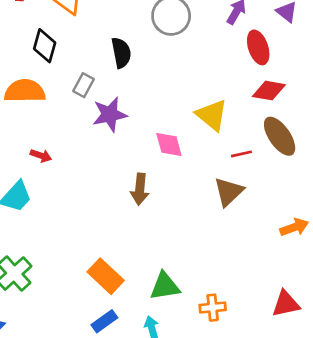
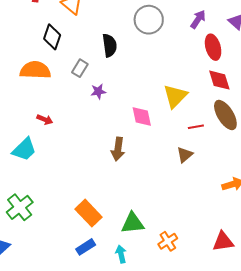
red diamond: (269, 91) -> (219, 80), turned 60
purple star: (110, 114) -> (98, 91), size x0.6
yellow triangle: (212, 115) -> (175, 96), turned 32
brown triangle: (229, 192) -> (185, 155), size x0.7
orange cross: (213, 308) -> (168, 241), turned -30

